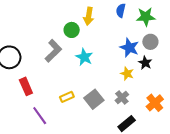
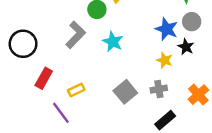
red rectangle: (26, 86) -> (44, 78), turned 54
yellow rectangle: (67, 97) -> (76, 90), moved
gray cross: (122, 97) -> (159, 89), turned 32

